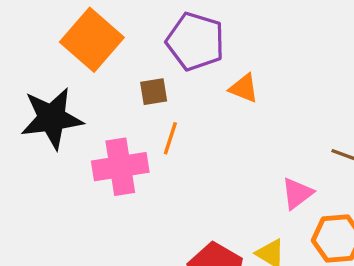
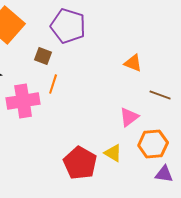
orange triangle: (244, 88) -> (133, 63), moved
brown square: (154, 92) -> (43, 56), turned 30

